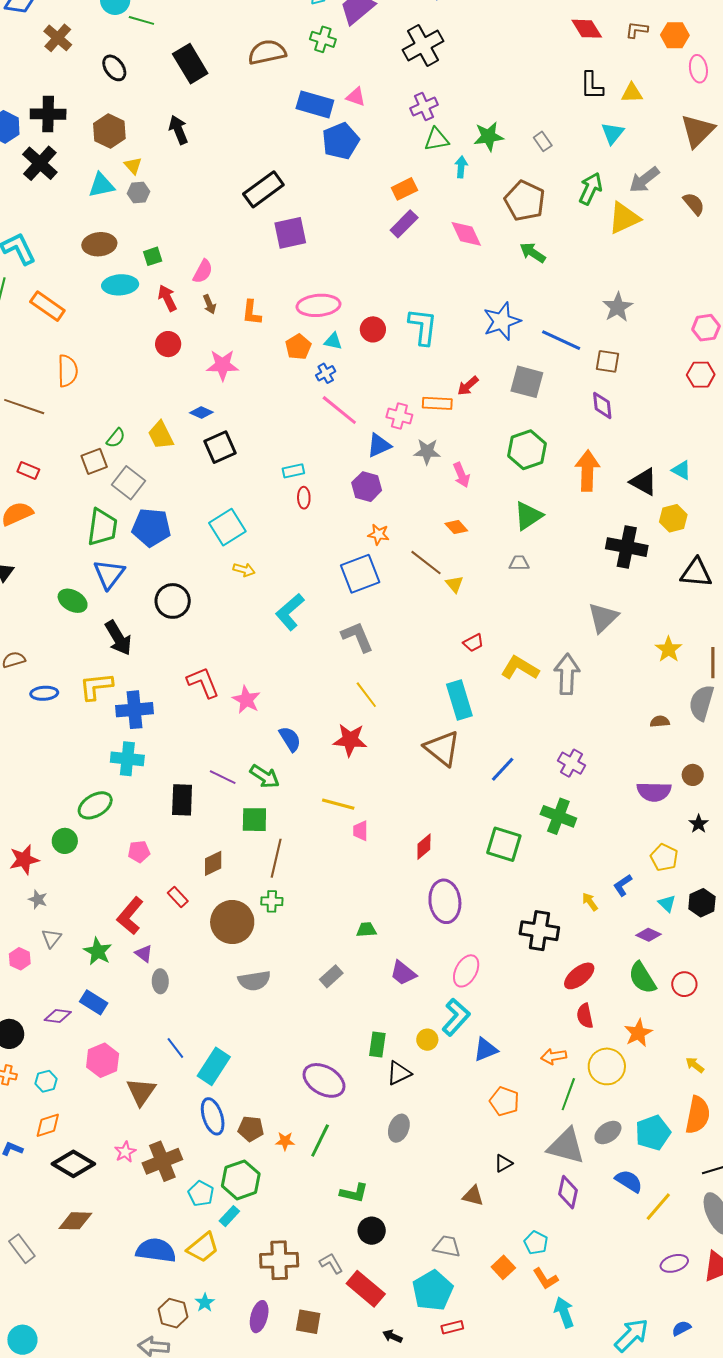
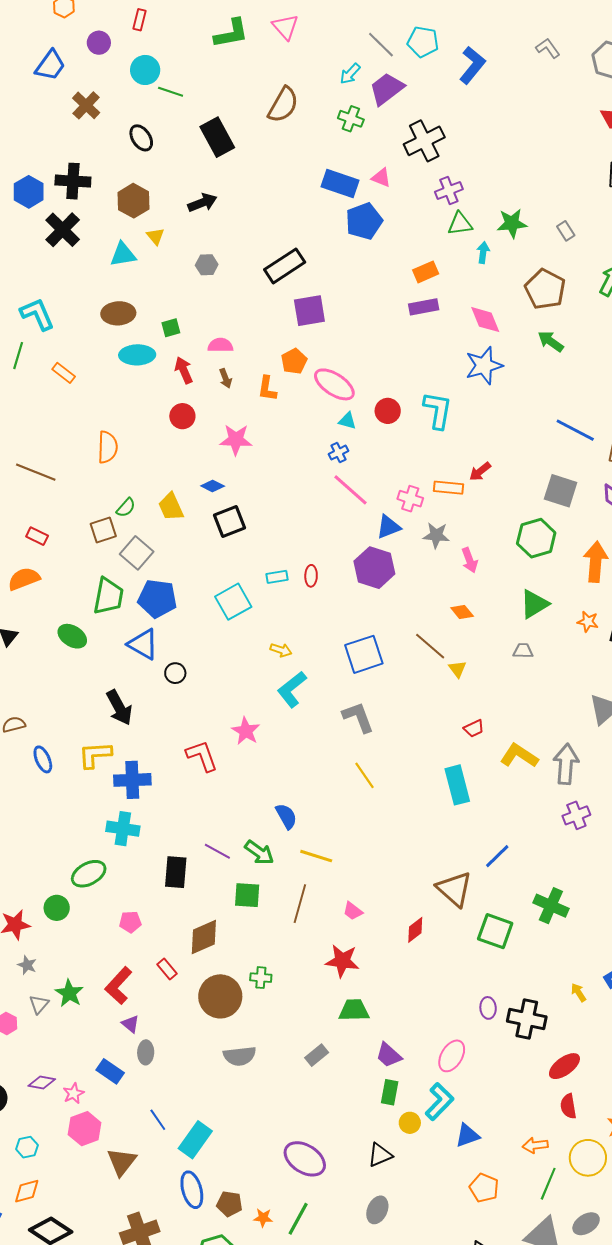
black cross: (423, 46) -> (424, 141), moved
brown semicircle: (267, 52) -> (283, 105), moved, turned 129
black arrow: (178, 130) -> (202, 203), turned 88
gray hexagon: (138, 193) -> (207, 265), moved
purple rectangle: (404, 224) -> (424, 307), turned 32
pink semicircle: (203, 271) -> (220, 345), turned -120
pink ellipse: (318, 305) -> (334, 384), turned 36
orange rectangle: (47, 306) -> (64, 373), size x0.7
blue star: (502, 321) -> (484, 366), moved
orange pentagon: (298, 347) -> (294, 361), moved
orange semicircle: (68, 371) -> (108, 447), moved
gray square: (527, 382) -> (561, 491), moved
cyan rectangle: (293, 471) -> (277, 577), moved
purple hexagon: (367, 487) -> (374, 568), size x1.4
orange star: (378, 534) -> (588, 622), moved
yellow arrow: (244, 570) -> (281, 650), moved
blue triangle: (109, 574) -> (143, 644), moved, turned -40
green ellipse: (73, 601) -> (72, 636), moved
black circle: (173, 601) -> (175, 673), size x0.6
blue ellipse: (44, 693) -> (43, 759), turned 68
pink star: (246, 700) -> (246, 731), moved
red star: (350, 740) -> (342, 961), moved
brown triangle: (442, 748) -> (454, 889), moved
purple cross: (571, 763) -> (576, 815), moved, turned 36
yellow line: (338, 804) -> (316, 856), moved
pink trapezoid: (361, 831) -> (353, 911), turned -55
brown line: (276, 858) -> (300, 904), moved
brown diamond: (213, 863) -> (204, 937), size x1.4
purple ellipse: (445, 901) -> (488, 1008), moved, size x0.5
green trapezoid: (366, 930) -> (354, 1010), size x1.5
green star: (98, 951) -> (69, 993), moved
blue rectangle: (94, 1002) -> (110, 1071), moved
green rectangle: (377, 1044) -> (390, 1092), moved
pink star: (125, 1152) -> (74, 1093), moved

